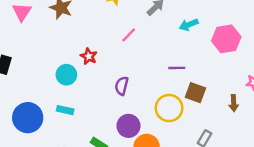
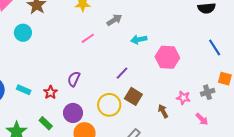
red star: (89, 56) -> (50, 92), moved
purple line: (177, 68) -> (122, 73), turned -56
cyan circle: (66, 75) -> (23, 33), moved
brown arrow: (234, 103) -> (163, 111), turned 144

